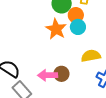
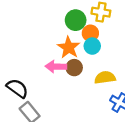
brown circle: (61, 74) -> (74, 68), moved
pink arrow: (48, 75) -> (56, 67), moved

